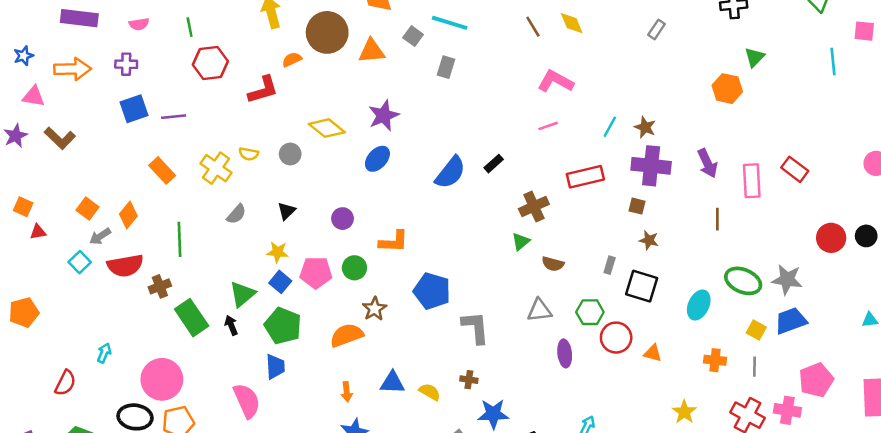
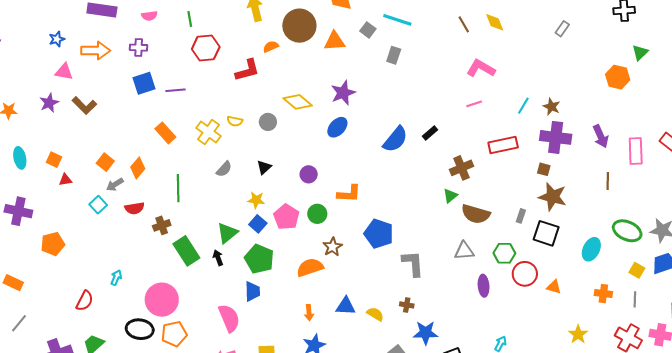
brown star: (649, 240) -> (553, 197), size x1.8
brown semicircle: (553, 264) -> (476, 214), size x1.6
red semicircle: (125, 266) -> (134, 208), size x0.7
pink pentagon: (316, 272) -> (286, 217), turned 30

